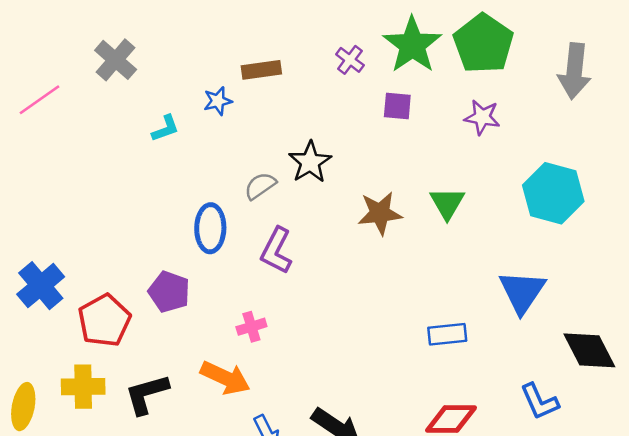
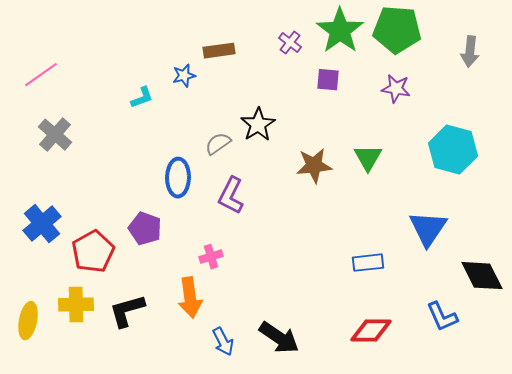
green pentagon: (483, 44) -> (397, 30), turned -30
gray cross: (116, 60) -> (55, 135), moved
gray arrow: (574, 71) -> (470, 52), size x0.7
orange arrow: (225, 378) -> (190, 298), turned 57

